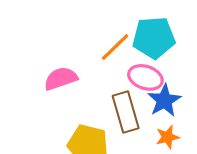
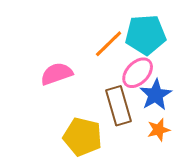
pink ellipse: (145, 77) -> (138, 73), turned -64

